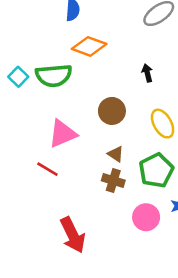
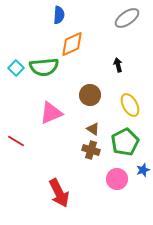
orange diamond: (89, 46) -> (72, 44), turned -44
red line: (47, 169) -> (16, 141), moved

